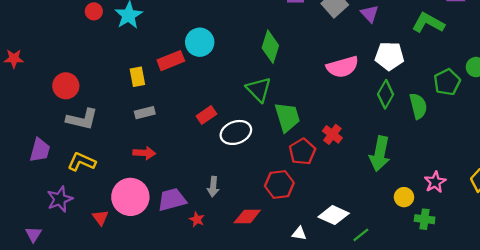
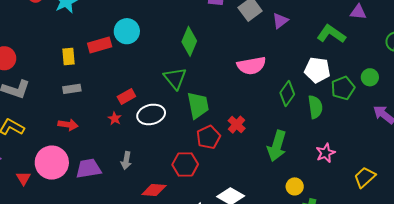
purple triangle: (370, 14) -> (280, 21), turned 30
white pentagon: (389, 56) -> (317, 70), moved
pink star: (435, 182) -> (326, 153), moved
red star: (197, 219) -> (115, 119), moved

